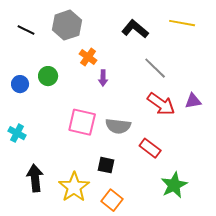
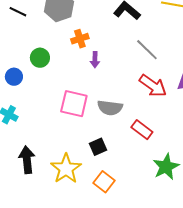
orange cross: (88, 57) -> (80, 39), turned 36
blue circle: (20, 84) -> (14, 77), moved
black square: (106, 165) -> (98, 147), turned -36

